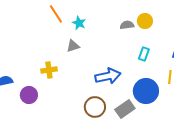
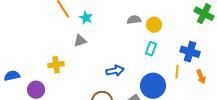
yellow circle: (145, 21) -> (154, 25), moved
blue arrow: (108, 76) -> (115, 71), size x0.7

